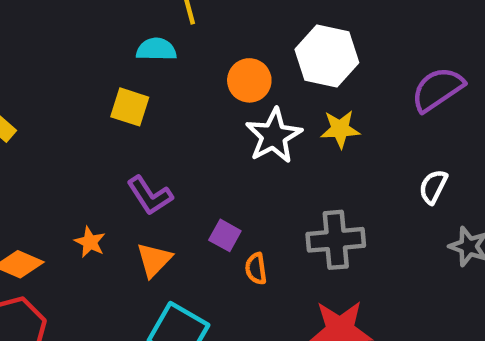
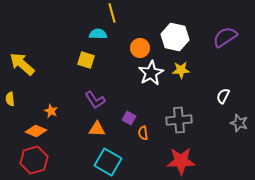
purple semicircle: (438, 89) -> (225, 37), moved
orange star: (90, 242) -> (51, 111), moved
orange triangle: (154, 260) -> (97, 129), turned 48

